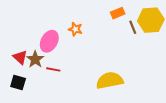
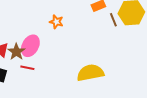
pink ellipse: (49, 41) -> (30, 46), moved
red line: (53, 69) -> (27, 68), moved

